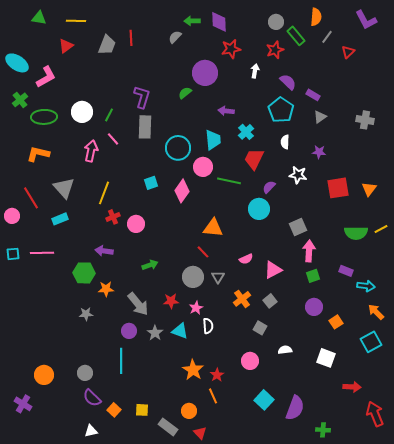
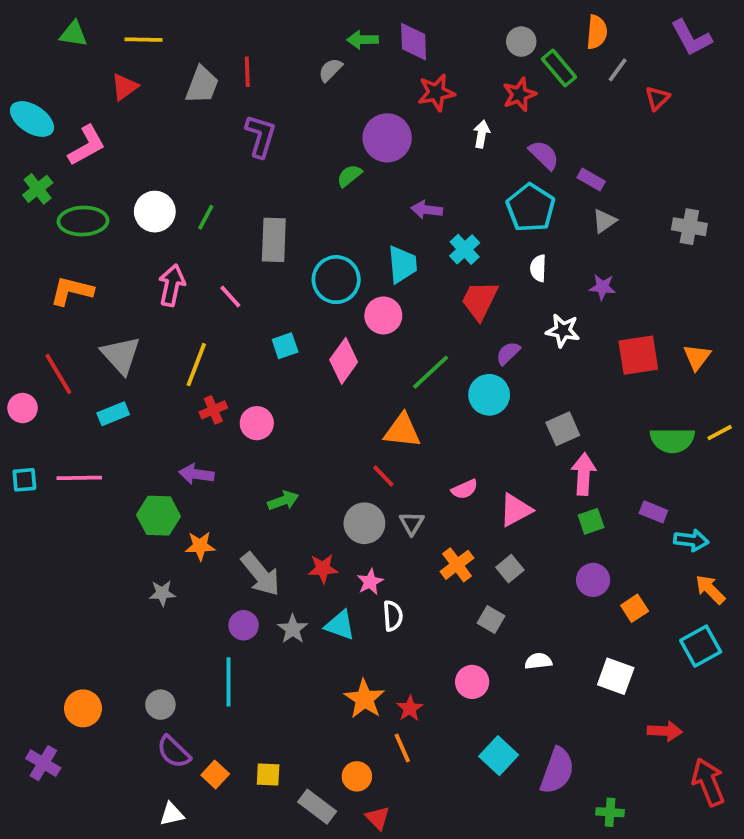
purple L-shape: (142, 97) -> (261, 136), moved
pink line: (113, 139) -> (230, 297), moved
green line: (229, 181) -> (431, 372), moved, turned -55

